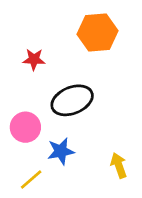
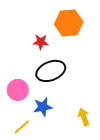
red star: (34, 59) -> (41, 42), moved

